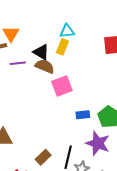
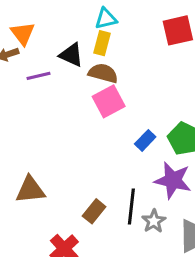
brown semicircle: (45, 66) -> (103, 73), moved
blue rectangle: (83, 115) -> (145, 140), turned -32

